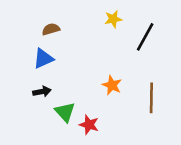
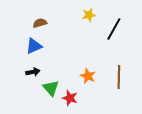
orange star: (112, 85) -> (88, 76), moved

